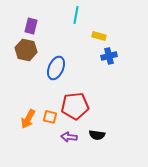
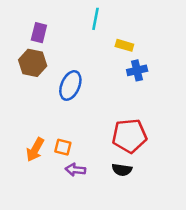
red pentagon: (75, 106) -> (129, 136), moved
purple arrow: (69, 137) -> (75, 170), moved

